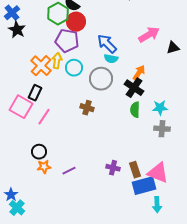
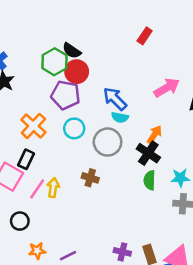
yellow arrow: (57, 61) -> (53, 188), moved
black circle: (39, 152) -> (20, 221), moved

